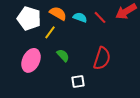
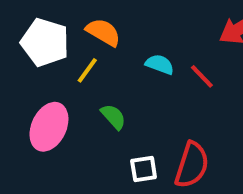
cyan semicircle: (80, 17) -> (160, 64), moved
red line: (100, 17) -> (202, 76), moved
red semicircle: (102, 58) -> (192, 165), moved

